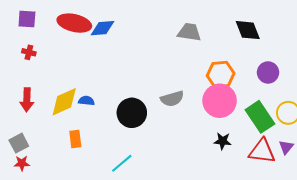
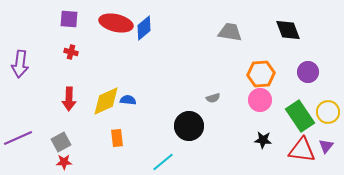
blue diamond: (103, 28) -> (144, 28), turned -35
gray semicircle: (172, 99) -> (213, 98), size x0.6
pink circle: (220, 101) -> (260, 100), size x0.7
black circle: (132, 113) -> (189, 126), moved

